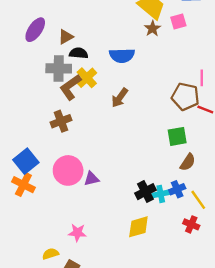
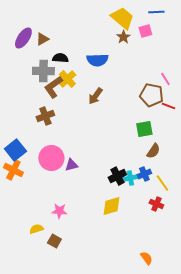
brown triangle: (66, 37) -> (42, 39), moved
pink line: (202, 78) -> (165, 79), turned -32

